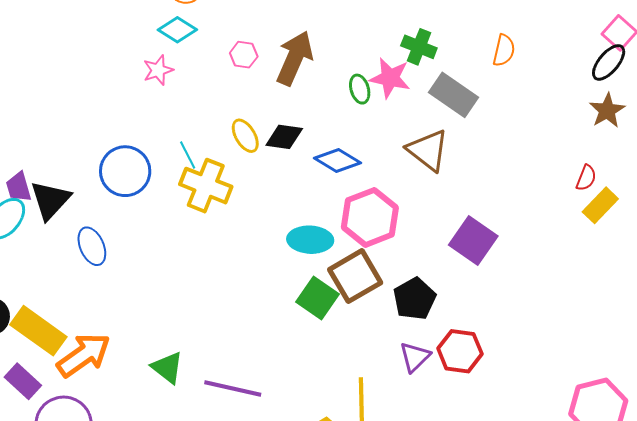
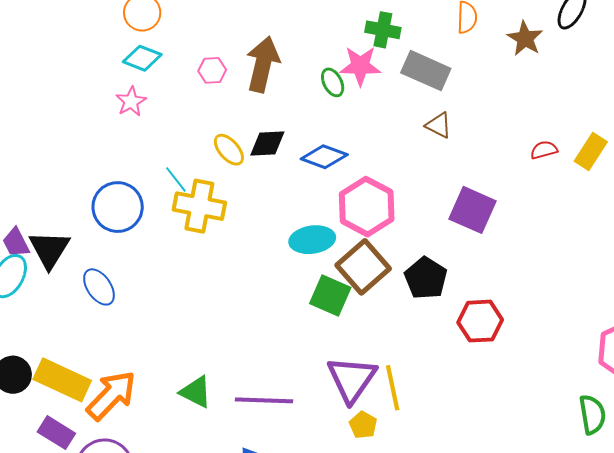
brown star: (607, 110) -> (525, 38), moved
brown triangle: (428, 150) -> (439, 125), moved, size x0.6
red semicircle: (586, 178) -> (544, 150), moved, turned -116
purple triangle: (415, 357) -> (352, 379), moved, size x1.6

